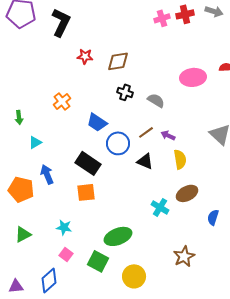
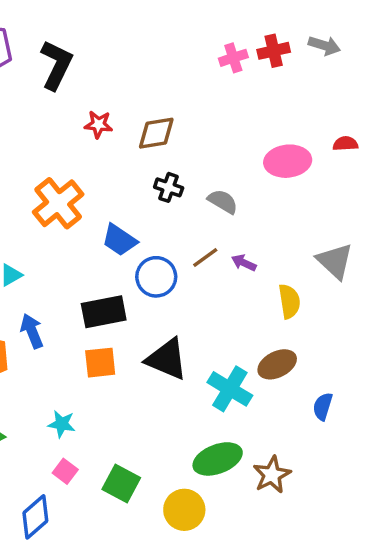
orange cross: (62, 101) -> (58, 203), size x1.6
yellow semicircle: (180, 159) -> (289, 301), moved
black triangle: (145, 161) -> (167, 359), moved, size x1.5
black rectangle: (88, 163) -> (104, 312), turned -45
cyan cross: (160, 207) -> (230, 389), size x1.4
green ellipse: (118, 236) -> (218, 459), moved

